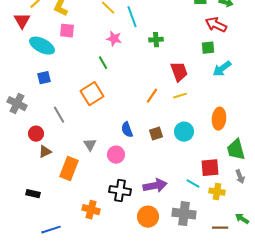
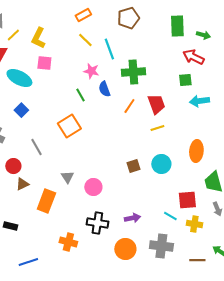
green cross: (156, 40) -> (133, 72), size x1.6
cyan arrow: (222, 69) -> (199, 101), turned 30
blue square: (44, 78) -> (21, 110), turned -32
orange line: (152, 96) -> (129, 106), moved
blue semicircle: (127, 130) -> (104, 89), moved
purple arrow: (155, 186) -> (132, 218), size x0.7

